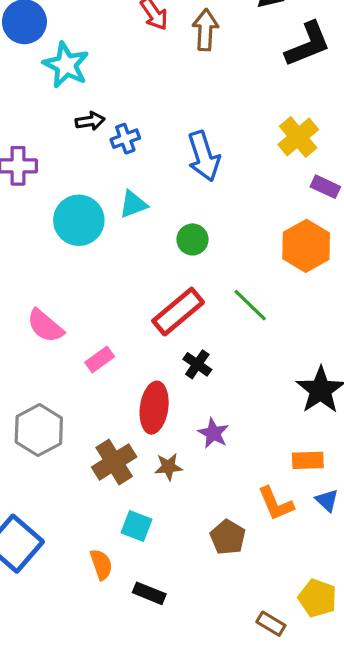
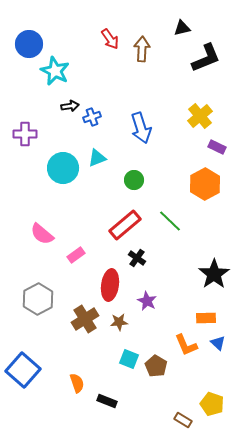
cyan square: (136, 526) -> (129, 359), moved

